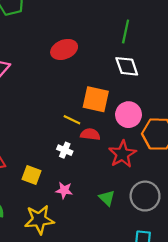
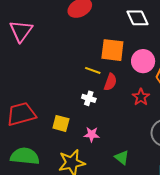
red semicircle: (90, 134) -> (110, 82), turned 108
red star: (122, 154) -> (141, 97), size x0.7
green triangle: (107, 198) -> (122, 157), moved

